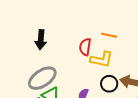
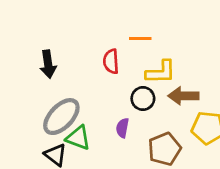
yellow L-shape: (102, 59) -> (161, 72), moved
black circle: (109, 84) -> (143, 99), moved

